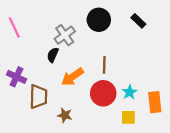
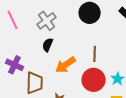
gray cross: (65, 35) -> (47, 21), moved

